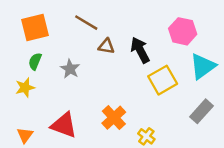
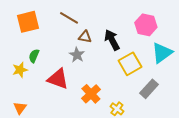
green semicircle: (35, 61) -> (34, 56), moved
gray star: (70, 69) -> (77, 55), moved
gray rectangle: (201, 111) -> (149, 89), moved
red triangle: (64, 125) -> (58, 79), moved

